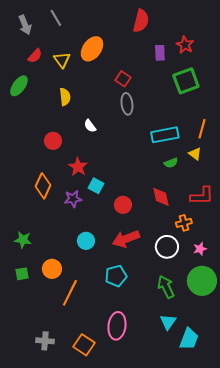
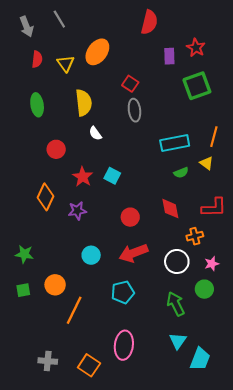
red semicircle: (35, 56) -> (37, 59), turned -35
green ellipse: (19, 86) -> (37, 105), moved, turned -45
yellow semicircle: (65, 97) -> (84, 103), moved, size x1.4
cyan square: (96, 186) -> (112, 176), moved
green circle: (202, 281) -> (204, 289), moved, size x0.6

